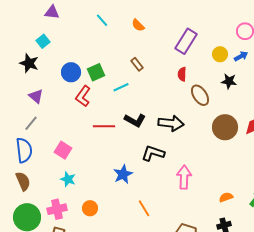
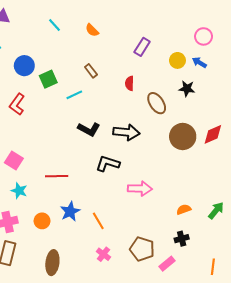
purple rectangle: (186, 41) -> (142, 47), size x0.7
blue arrow: (241, 56) -> (199, 63), turned -120
blue circle: (71, 72) -> (24, 66), moved
red semicircle: (182, 74) -> (130, 83), moved
red L-shape: (83, 96) -> (17, 104), moved
red line: (104, 126) -> (57, 176), moved
blue star: (123, 174) -> (70, 212), moved
pink arrow: (184, 177) -> (140, 189), turned 90

